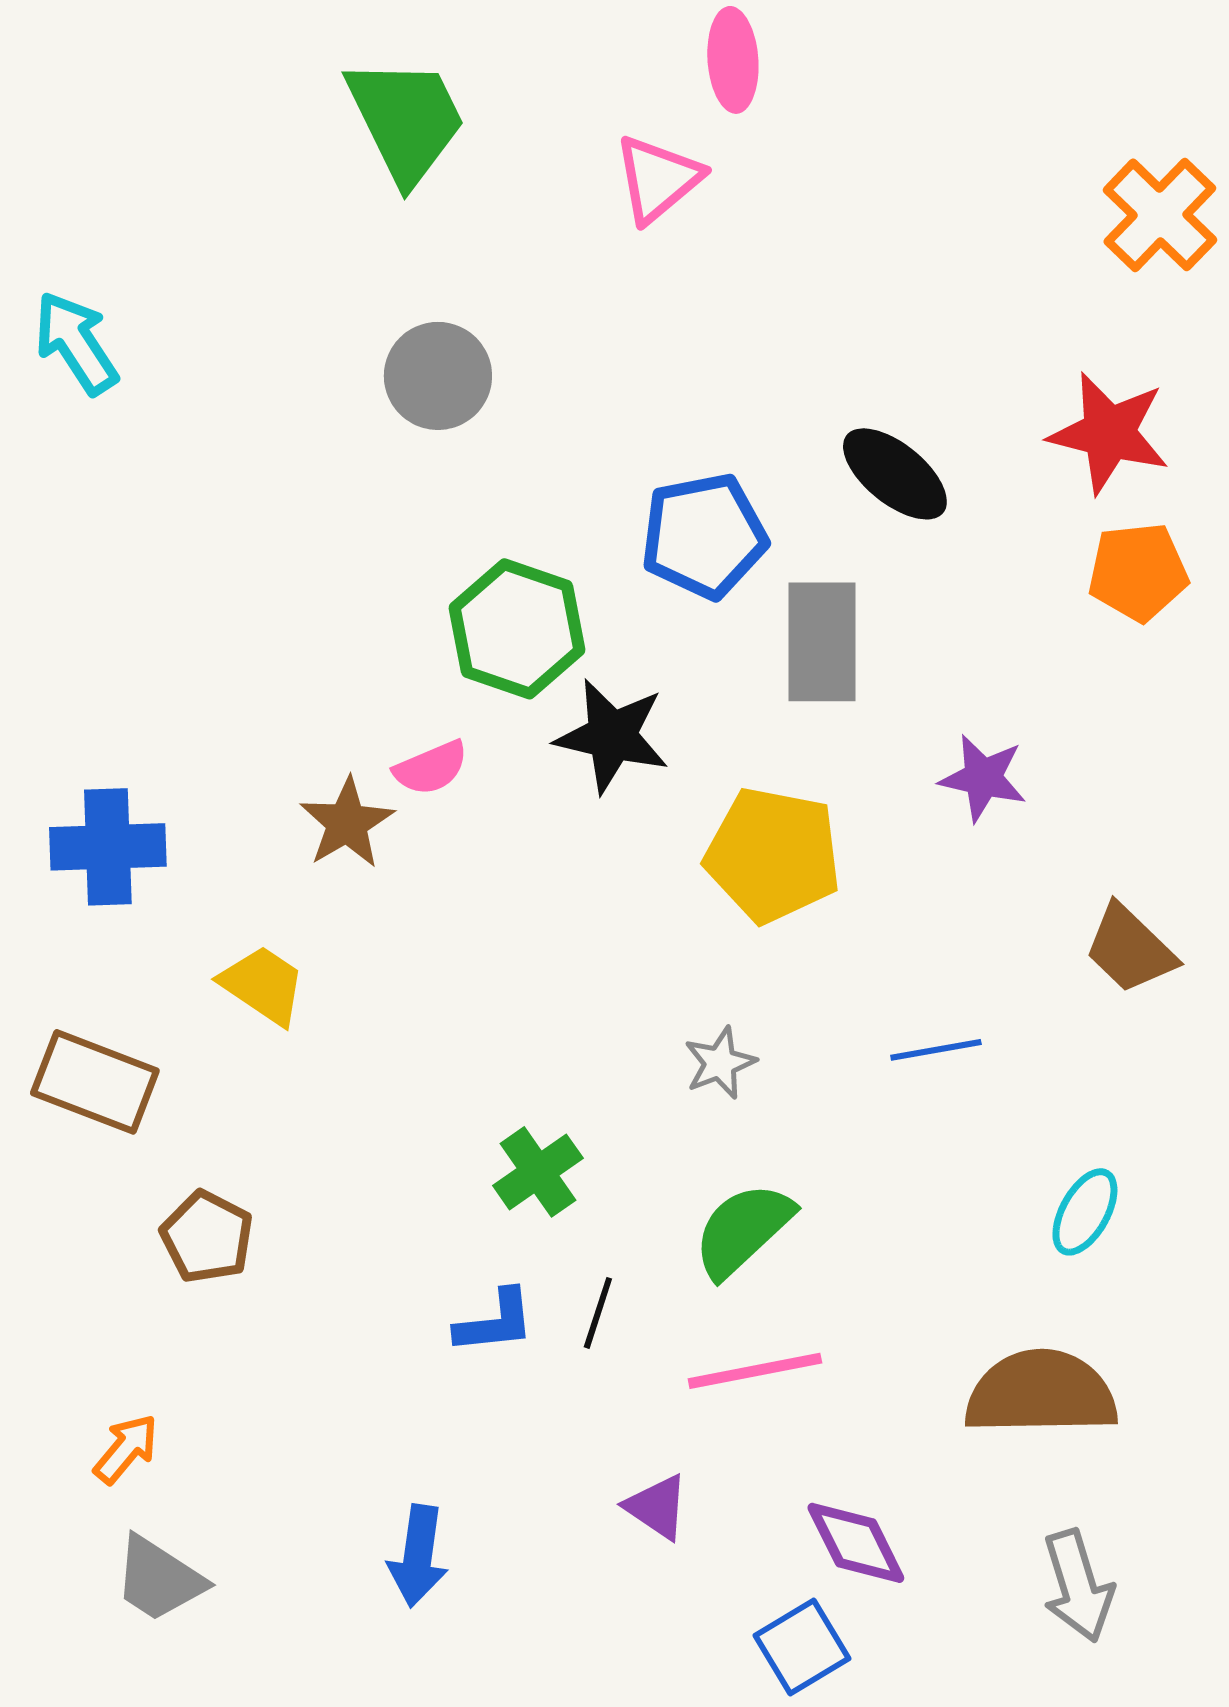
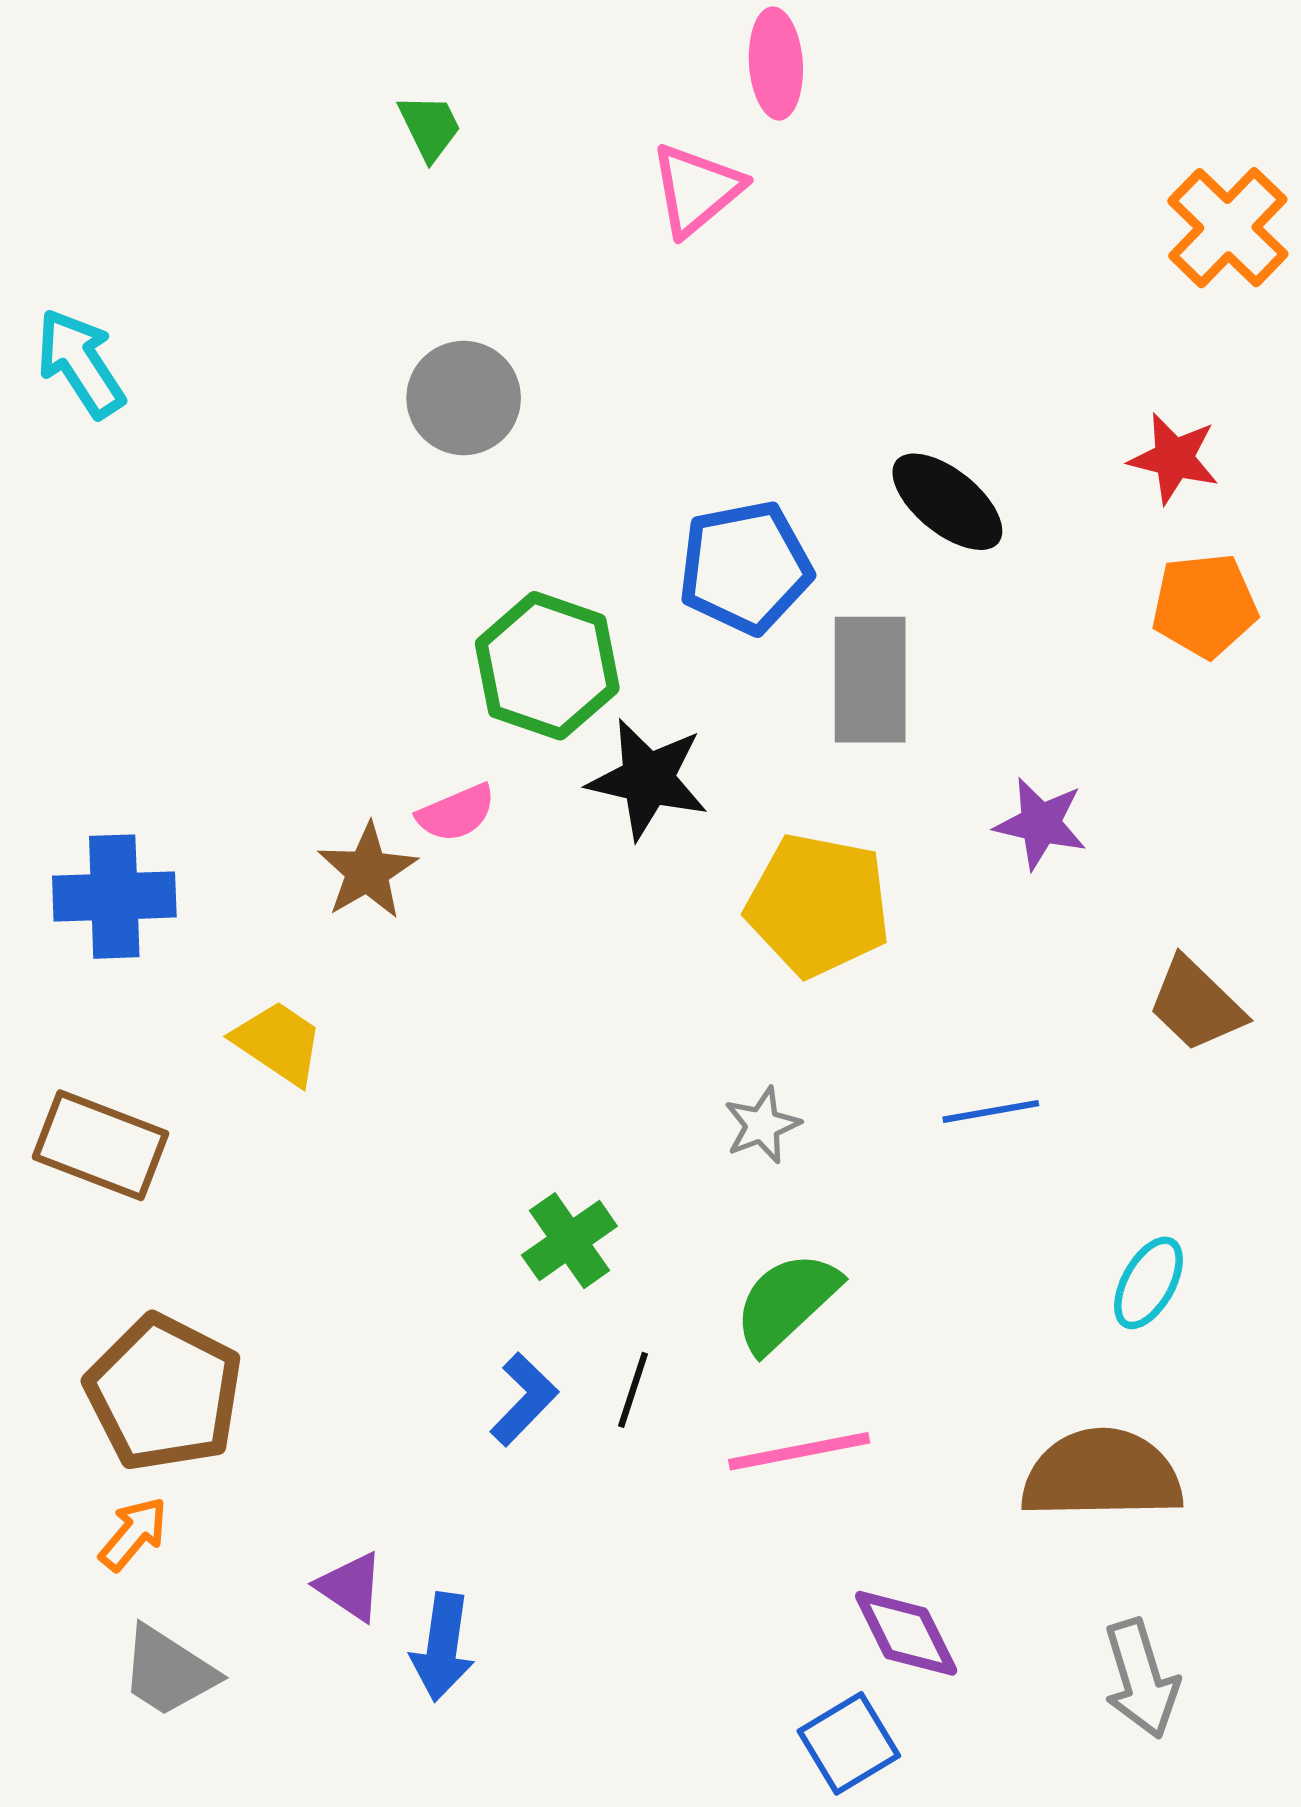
green trapezoid: (406, 120) -> (430, 127), size x0.5
red star: (1109, 433) -> (1174, 458), size x0.7
brown pentagon: (207, 1237) -> (164, 1393), moved, size x1.6
blue L-shape: (495, 1322) -> (524, 1399), turned -40
purple triangle: (657, 1507) -> (350, 1587), moved

